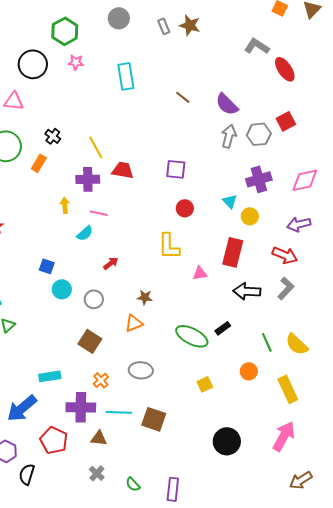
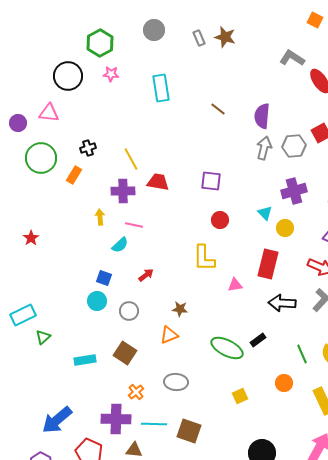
purple semicircle: (227, 104) -> (262, 116), turned 50
black cross: (53, 136) -> (88, 148), turned 35
blue square: (47, 266) -> (104, 278), moved
cyan rectangle: (50, 376) -> (85, 360), moved

